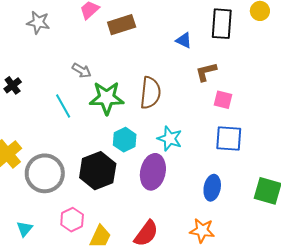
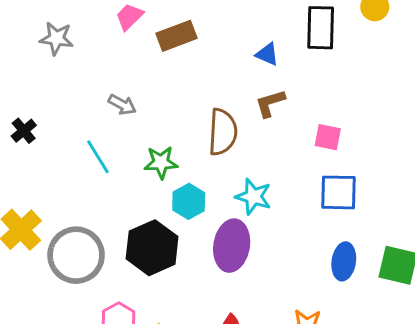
brown L-shape: (206, 72) -> (270, 103), moved
green star: (107, 98) -> (161, 162), moved, size x0.7
blue ellipse: (212, 188) -> (344, 261), moved

